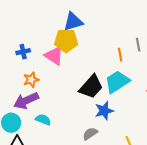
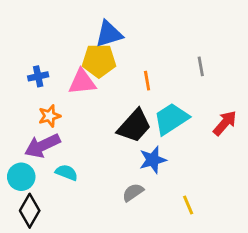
orange line: (120, 55) -> (147, 81), moved
pink triangle: (54, 56) -> (82, 82), turned -40

